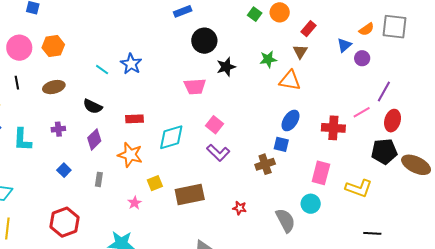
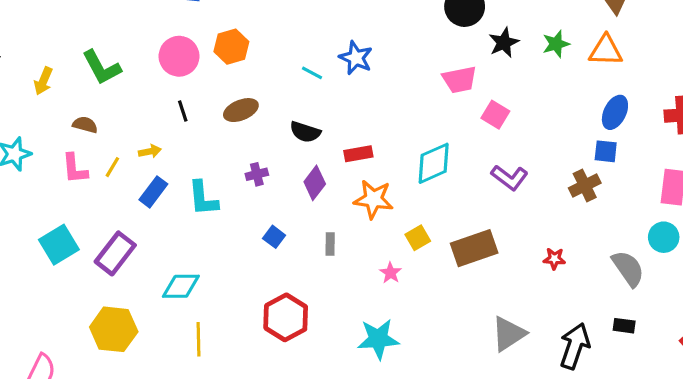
green star: (268, 59) -> (556, 44), moved
red rectangle: (135, 119) -> (358, 154), moved
pink square: (214, 125) -> (495, 115), moved

